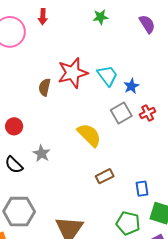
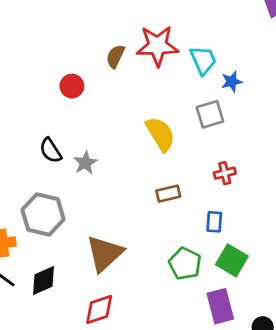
red cross: (148, 113) -> (225, 173), moved
red circle: (14, 126) -> (72, 86), moved
gray star: (41, 153) -> (85, 163), moved

